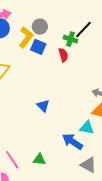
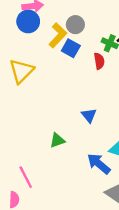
blue triangle: (43, 106) -> (89, 115), moved
green triangle: (39, 160) -> (57, 140), moved, turned -32

